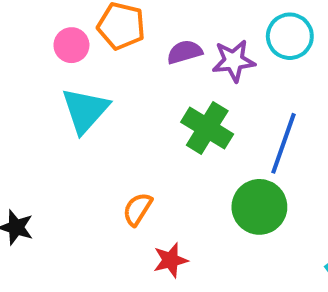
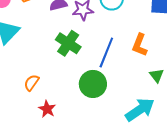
red star: (170, 260) -> (47, 109), turned -30

